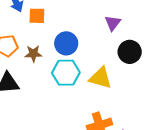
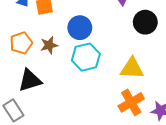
yellow triangle: (100, 78) -> (132, 68), moved

